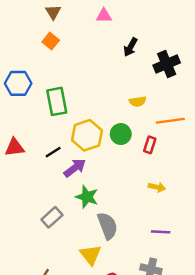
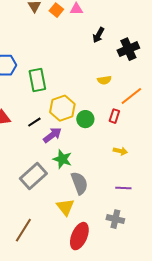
orange square: (51, 41) -> (56, 10), moved
orange line: (170, 121) -> (131, 96), turned -30
green circle: (121, 134) -> (85, 119), moved
gray rectangle: (52, 217) -> (33, 176), size x1.5

